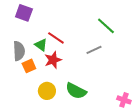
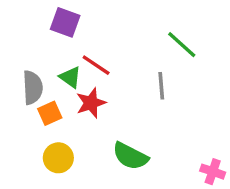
purple square: (24, 13) -> (65, 22), moved
gray line: (94, 50) -> (161, 86), turned -70
yellow circle: (47, 91) -> (58, 158), moved

